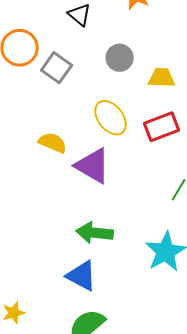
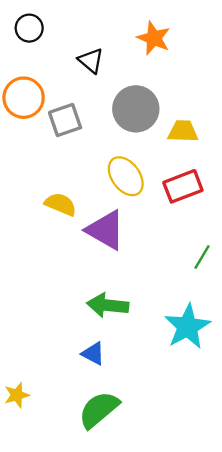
gray circle: (120, 58) -> (136, 109), size x1.5
gray square: (57, 68) -> (65, 120), turned 36
blue triangle: (82, 276) -> (93, 354), size x0.7

